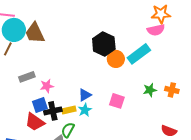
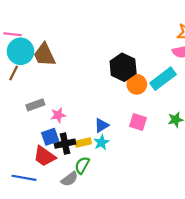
pink square: (117, 101) -> (138, 122), moved

